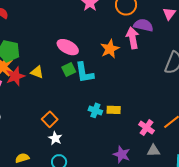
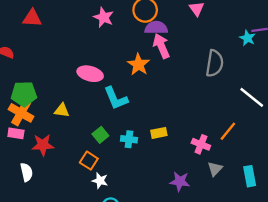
purple semicircle: (143, 25) -> (156, 28), moved
green square: (69, 69) -> (100, 135), moved
red star: (15, 76) -> (43, 145), moved, turned 30
cyan cross: (95, 110) -> (129, 139), moved
gray triangle: (153, 151) -> (215, 169), turned -32

